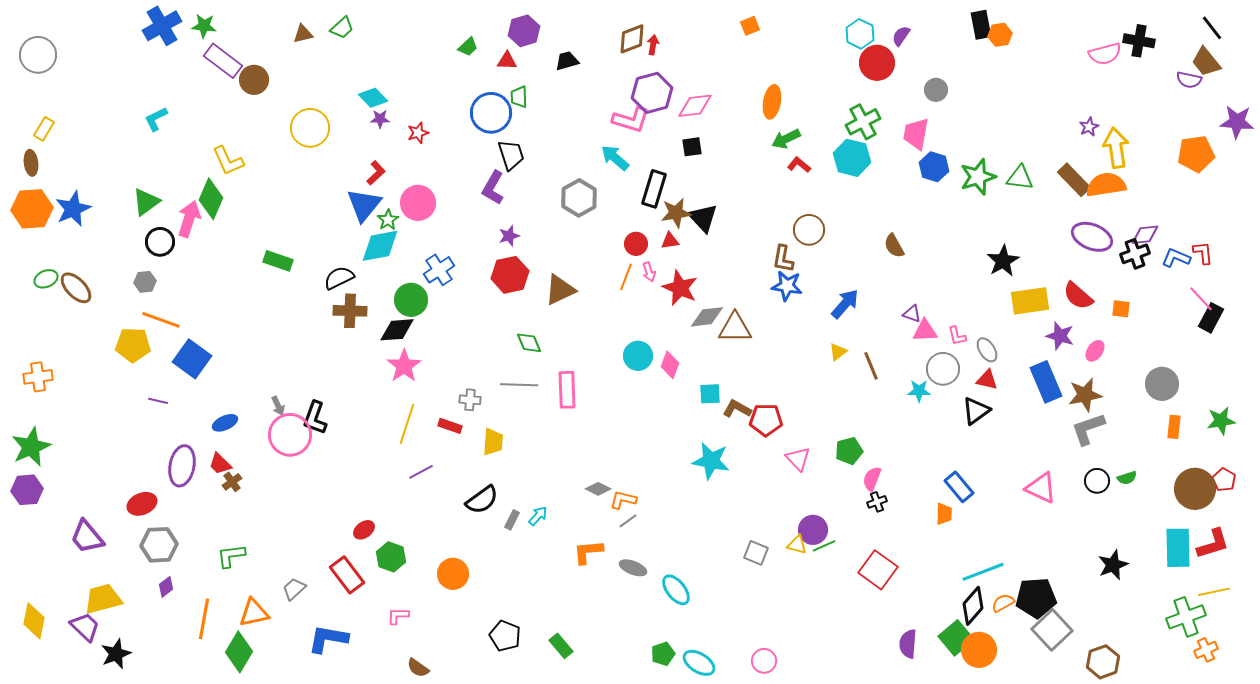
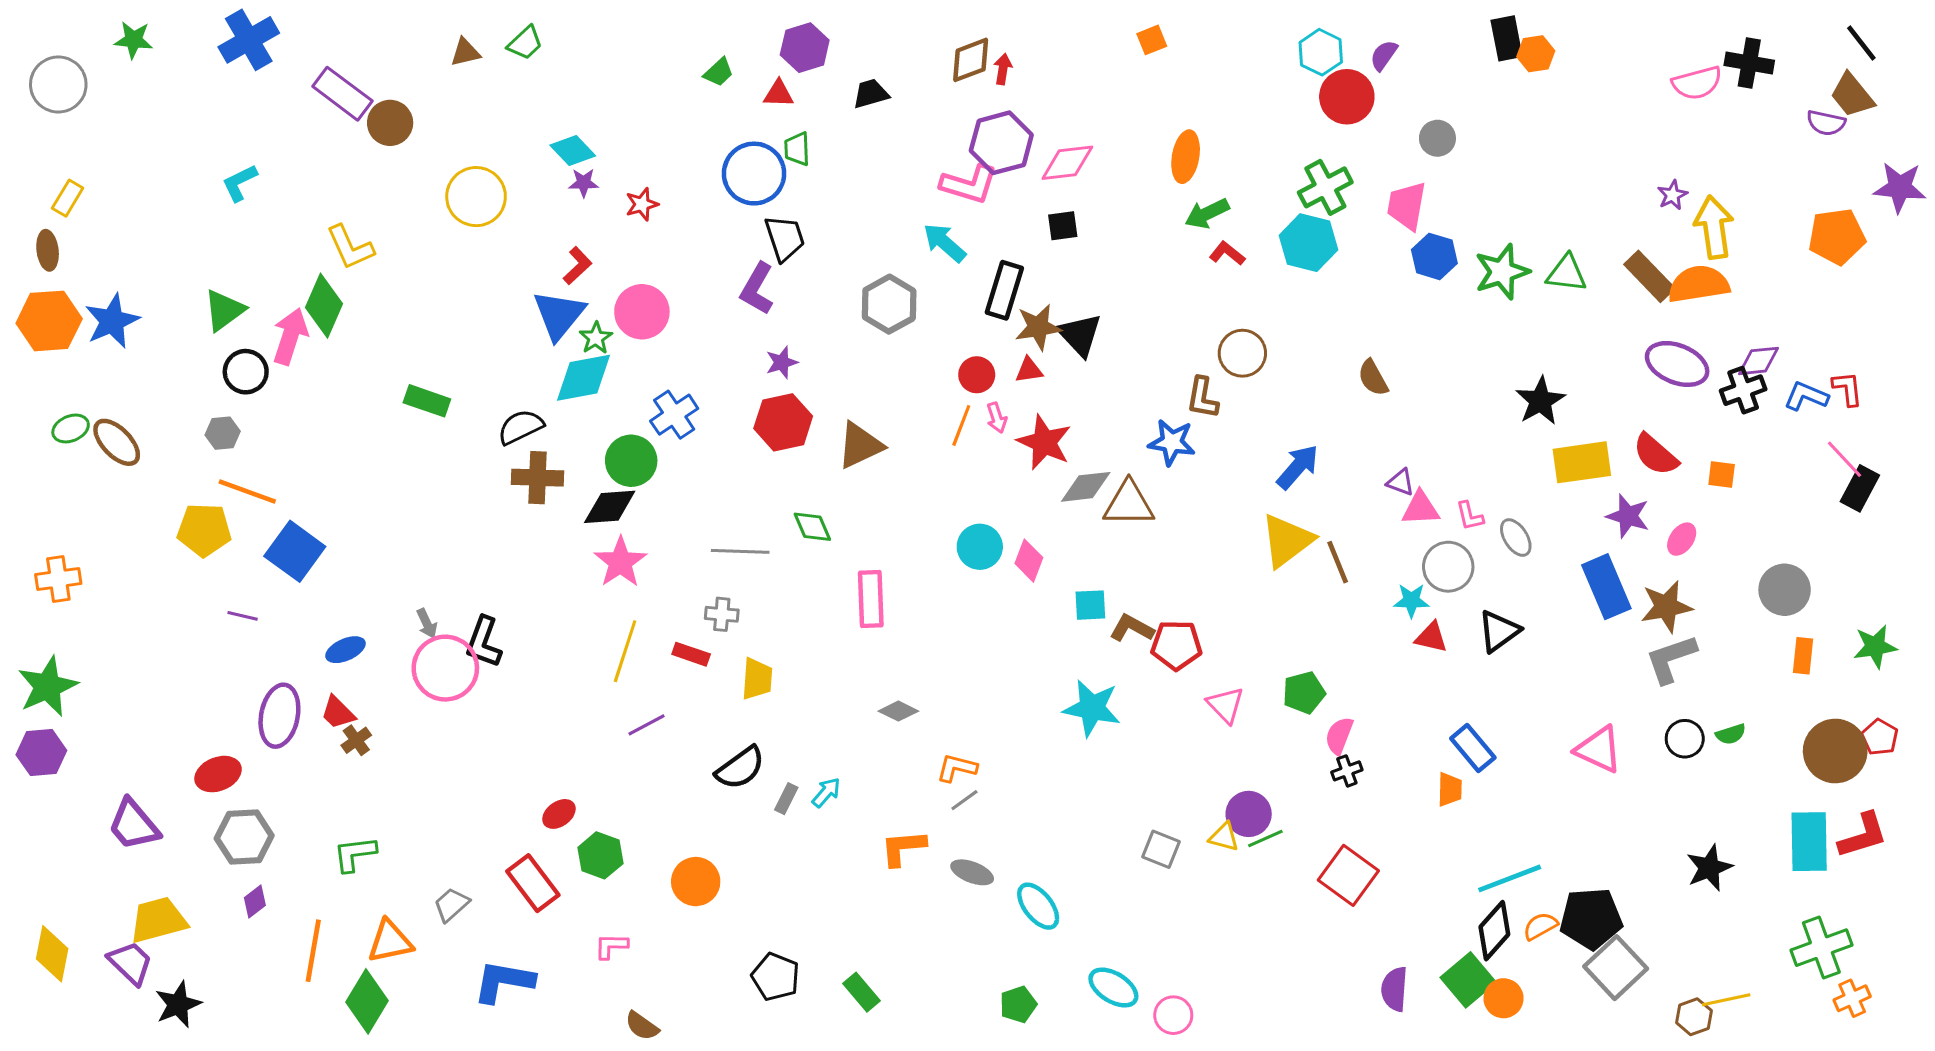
green star: (204, 26) -> (134, 40), moved
blue star: (787, 286) -> (1172, 442), moved
yellow triangle: (838, 352) -> (1287, 541), size x2.0
red triangle: (987, 380) -> (1431, 637), moved
gray line: (519, 385) -> (740, 551), moved
gray diamond: (598, 489) -> (898, 711), moved
yellow line: (1214, 592) -> (1726, 1000), moved
orange circle: (979, 650) -> (1503, 998), size x0.7
brown hexagon: (1103, 662) -> (1694, 1017), size x0.7
cyan ellipse: (699, 663) -> (1113, 988), moved

